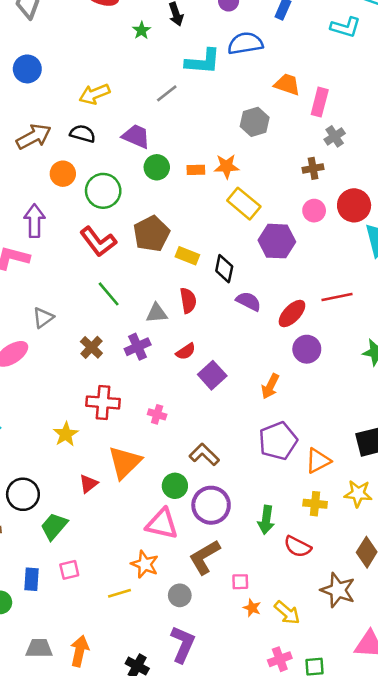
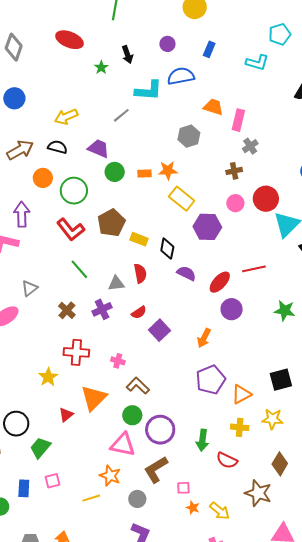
brown L-shape: (204, 455) -> (138, 386), moved

